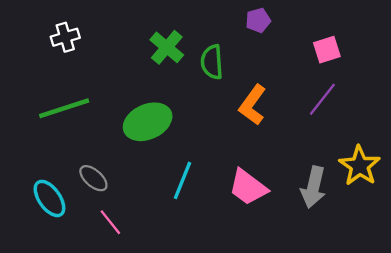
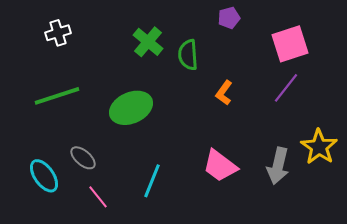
pink square: (327, 50) -> (290, 44), size x1.5
orange L-shape: (252, 105) -> (224, 93), size x0.7
cyan line: (183, 180) -> (152, 181), moved

